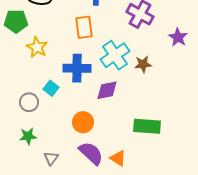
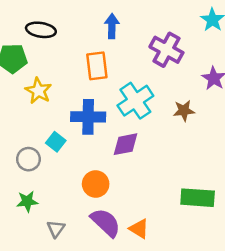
brown star: (143, 64) -> (184, 111), moved
green rectangle: (147, 126) -> (198, 198), moved

